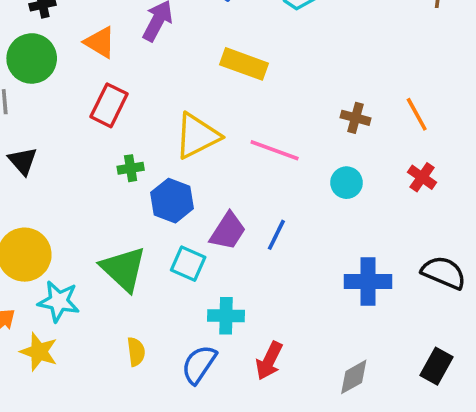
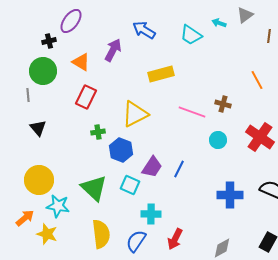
yellow rectangle: (244, 64) -> (161, 74), turned -35
orange line: (417, 114) -> (257, 80), moved
pink line: (275, 150) -> (192, 112), moved
red cross: (422, 177) -> (260, 137), size x1.8
yellow semicircle: (136, 352) -> (101, 234), size x1.8

